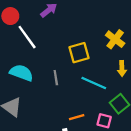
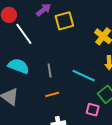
yellow square: (79, 53) -> (64, 21), moved
orange line: (77, 117) -> (52, 94), moved

